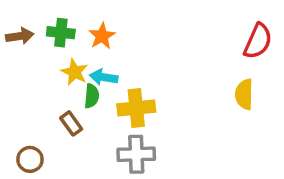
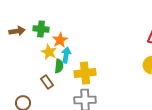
orange star: (102, 36) -> (60, 40), moved
cyan arrow: (104, 77) -> (66, 55), turned 91

